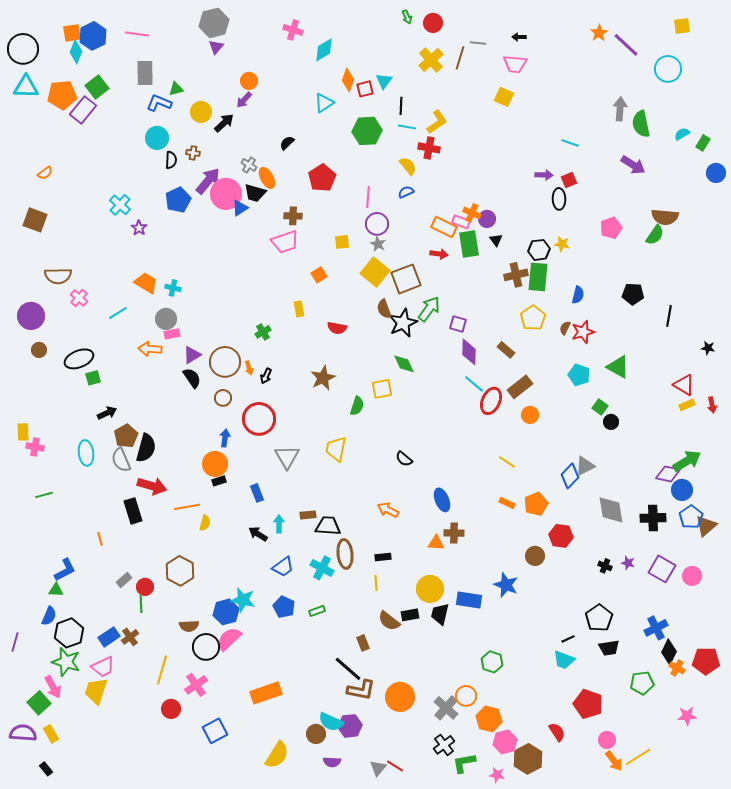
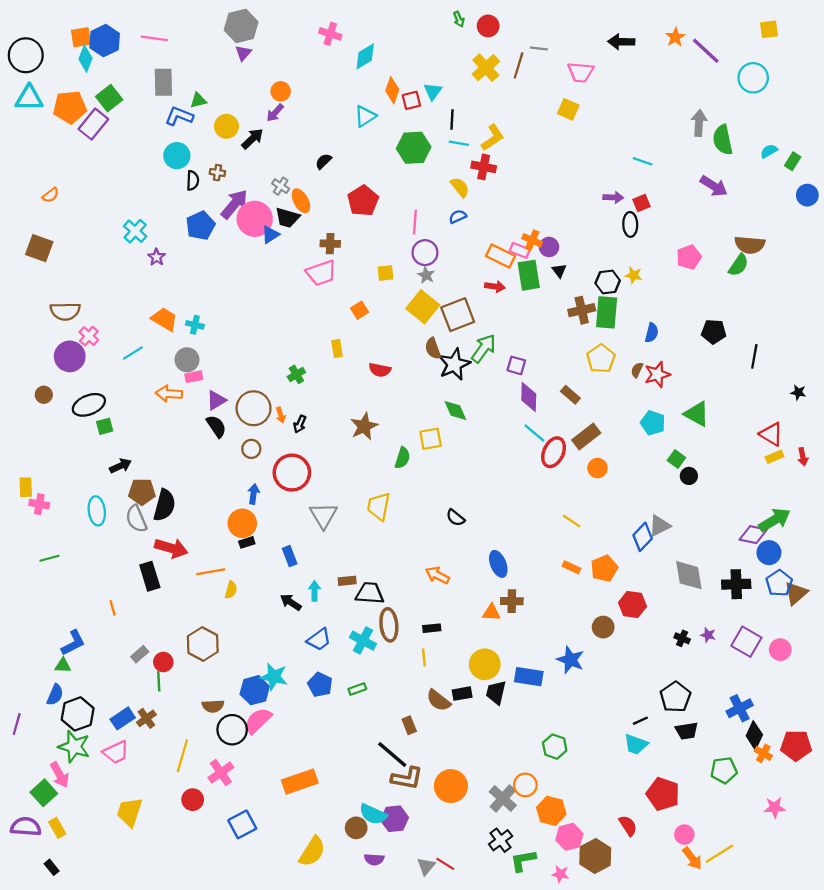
black arrow: (519, 37) -> (621, 42), moved, size x1.6
purple circle: (31, 316) -> (70, 356), moved
brown pentagon: (126, 436) -> (142, 492), turned 30
yellow trapezoid: (96, 691) -> (129, 812), moved

